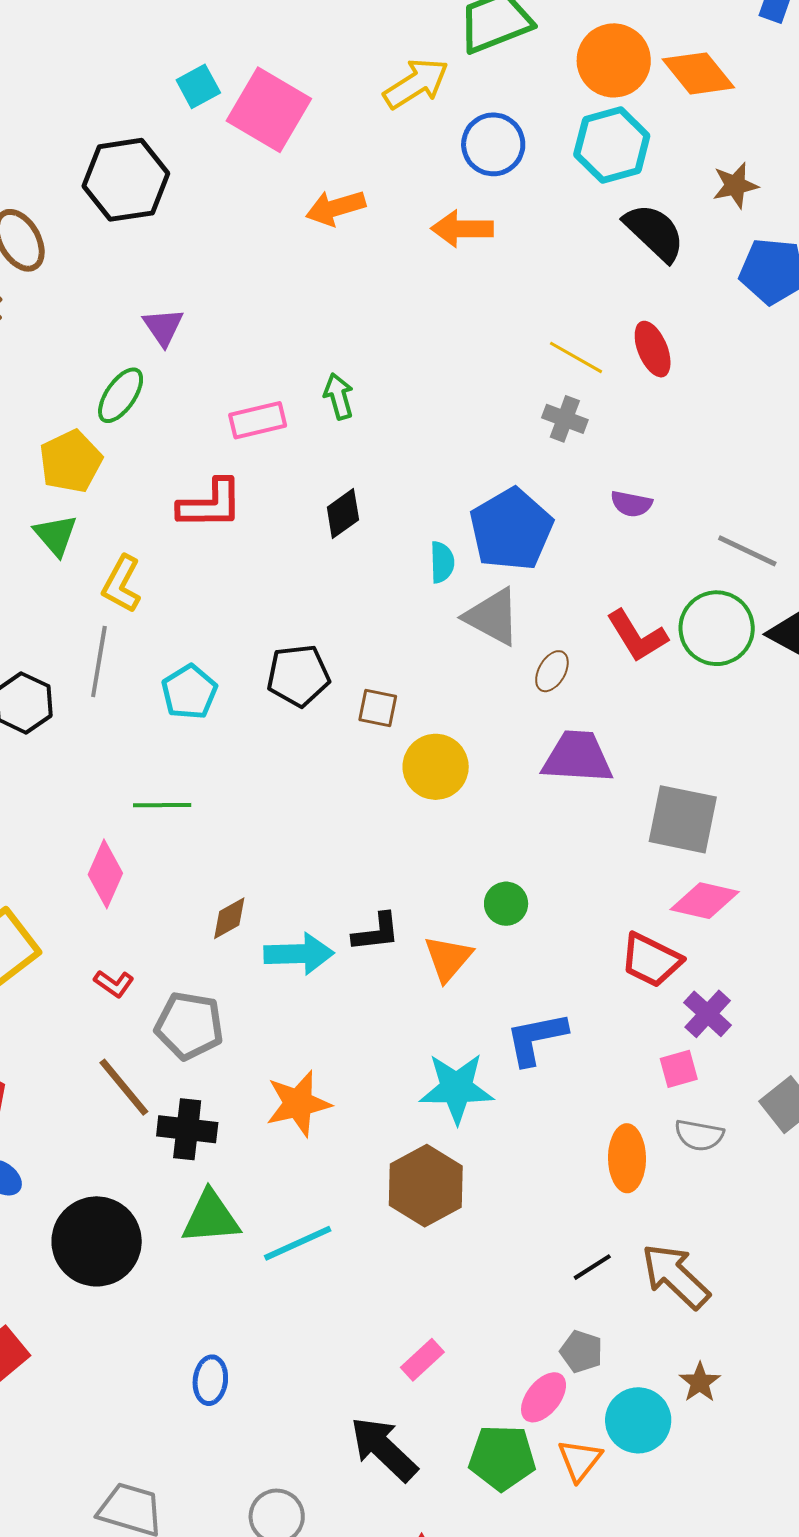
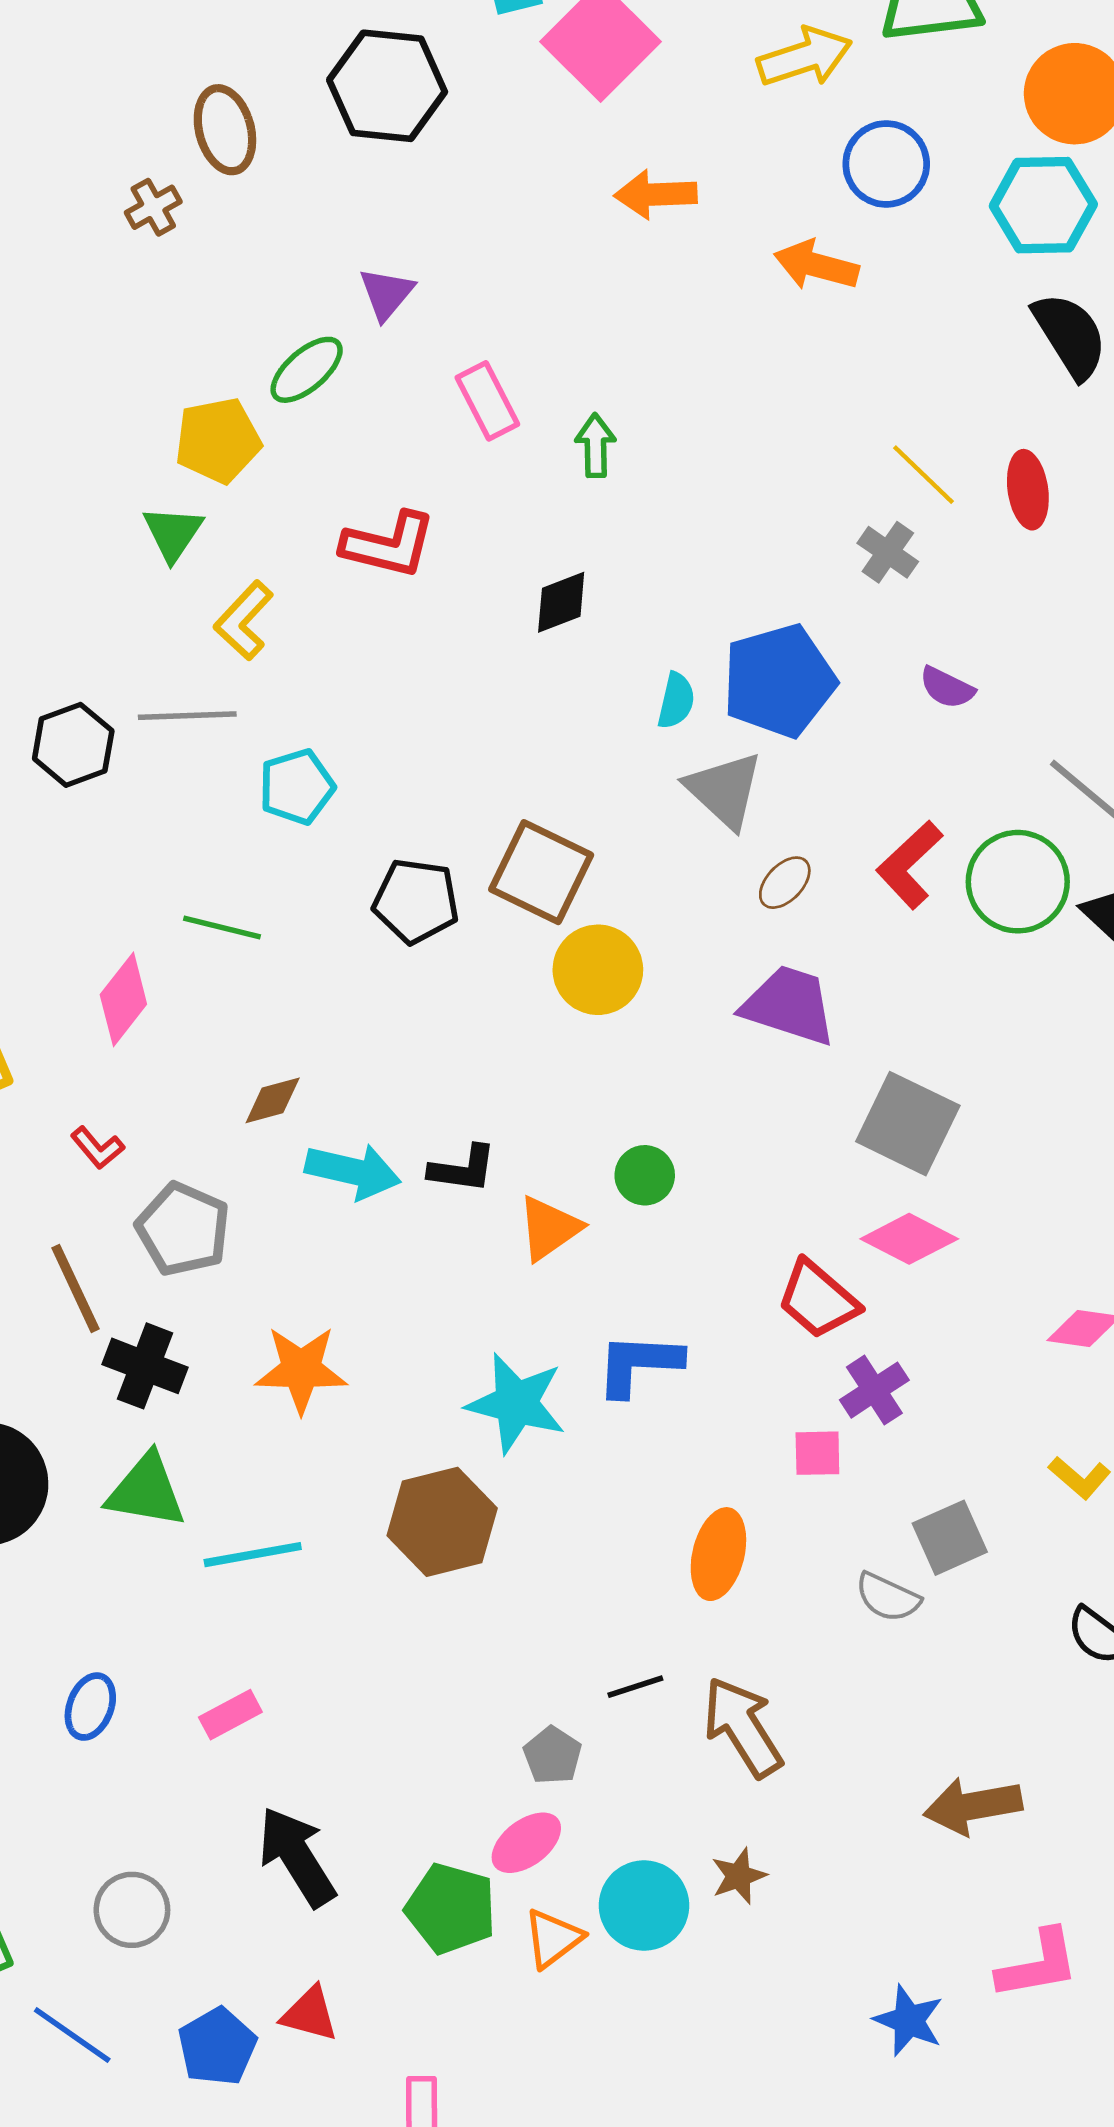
pink rectangle: (258, 420) -> (487, 401), moved, turned 62
red L-shape: (637, 636) -> (910, 865), turned 64
gray line: (99, 662) -> (187, 716), turned 64
black pentagon: (298, 676) -> (416, 901), moved
brown square: (378, 708) -> (541, 872), size x1.8
gray semicircle: (699, 1135) -> (888, 1597), moved
gray pentagon: (581, 1352) -> (552, 1755), moved
pink rectangle: (422, 1360) -> (230, 1715), moved

